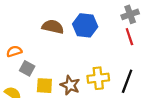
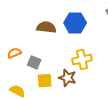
gray square: (27, 68) -> (34, 62), moved
yellow cross: (98, 78) -> (82, 59), moved

